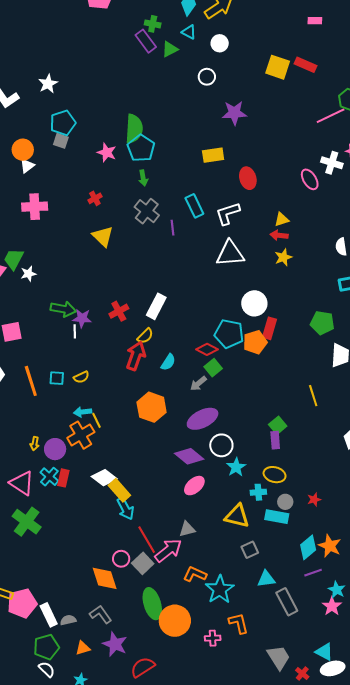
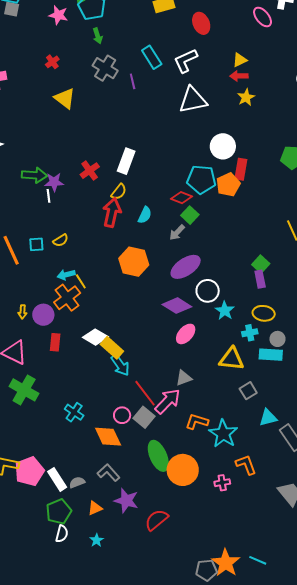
cyan cross: (49, 477) -> (74, 412), moved
white semicircle: (47, 669) -> (62, 534), turned 66

